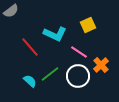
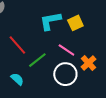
cyan L-shape: (55, 34) -> (50, 21), moved, turned 145
green line: (50, 74) -> (37, 60), moved

